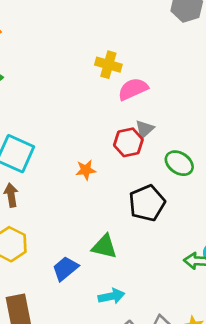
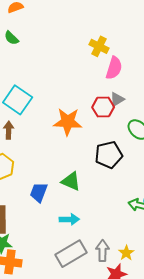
pink semicircle: (133, 89) -> (114, 68), turned 120
orange star: (86, 170) -> (68, 122), size x1.8
blue trapezoid: (65, 268) -> (39, 192), turned -40

